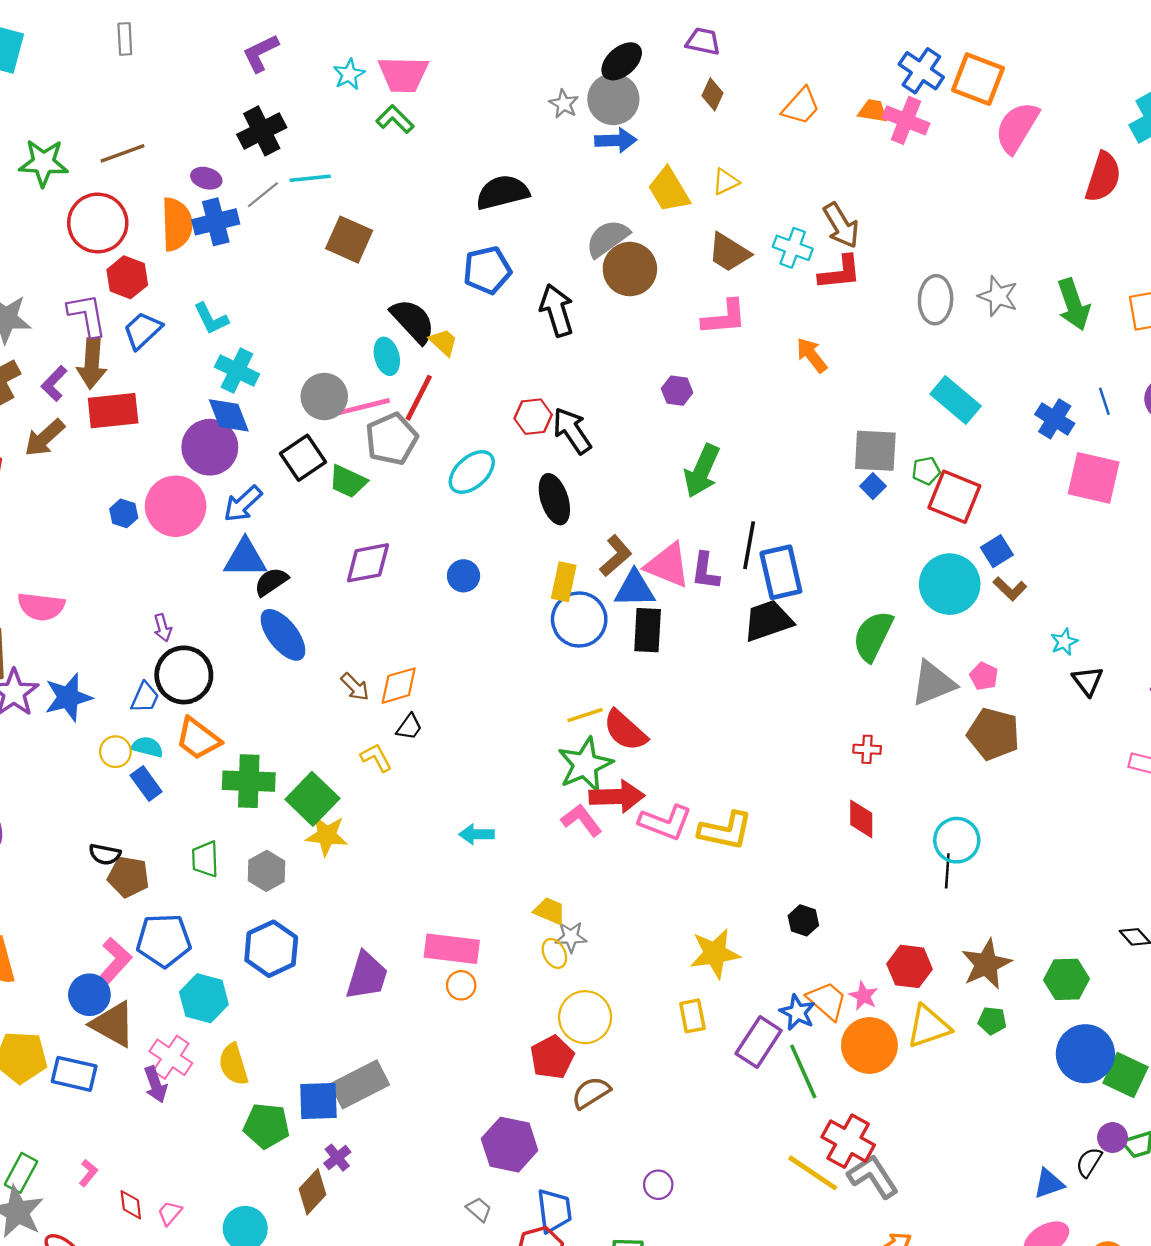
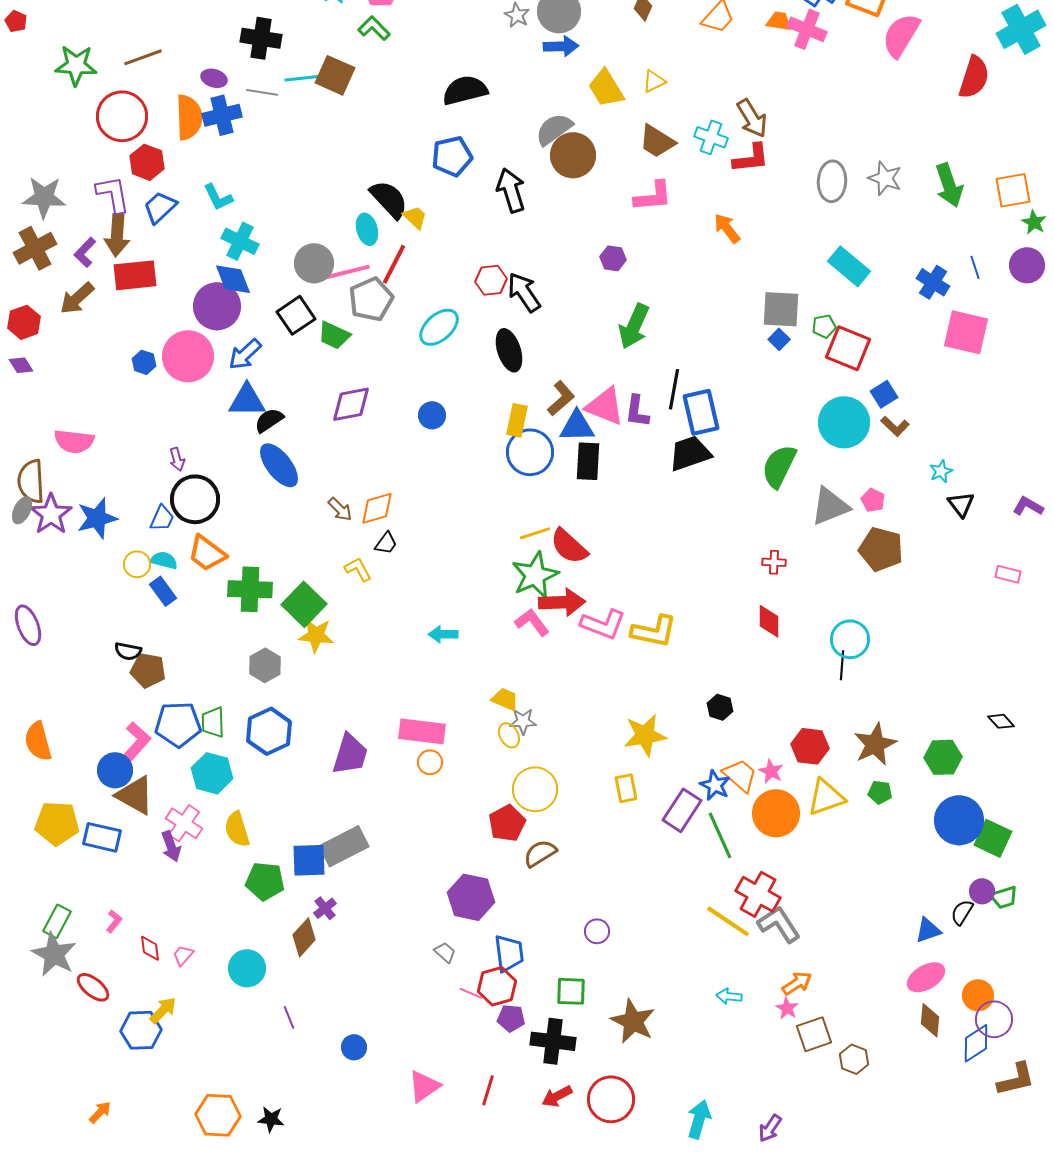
black cross: (262, 131) -> (261, 38), turned 36
gray line: (263, 195) -> (262, 92), turned 48
brown square: (349, 240) -> (335, 75), moved
green trapezoid: (205, 859) -> (213, 722), moved

